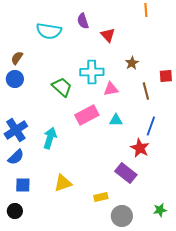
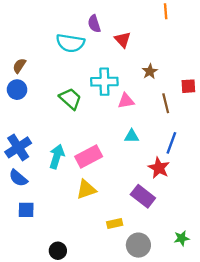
cyan semicircle: (49, 31) -> (70, 43), moved
pink rectangle: (87, 115) -> (89, 157), moved
blue semicircle: (16, 157) -> (18, 178), turned 84
yellow triangle: (63, 183) -> (86, 189), moved
black circle: (15, 211) -> (58, 251), moved

